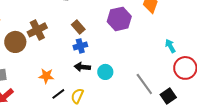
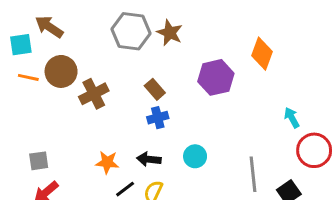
brown circle: (15, 42) -> (61, 71), moved
black arrow: (82, 67) -> (149, 159), moved
gray line: (144, 84) -> (253, 174), turned 30

